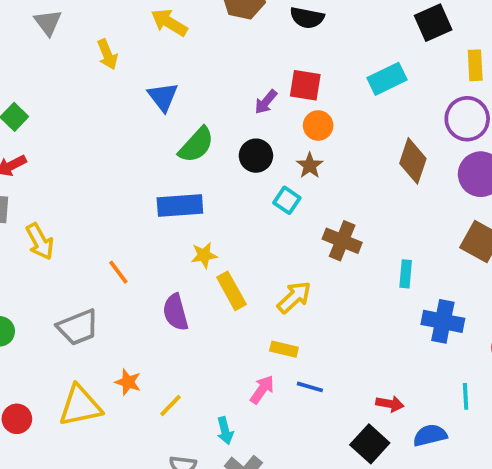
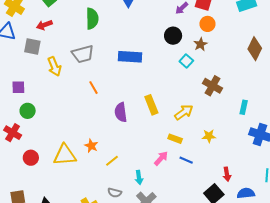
green semicircle: (196, 145) -> (92, 19), moved, turned -50
yellow star: (204, 255) -> (209, 136), moved
gray trapezoid: (78, 327) -> (83, 54), moved
red arrow: (390, 404) -> (227, 174), turned 64

